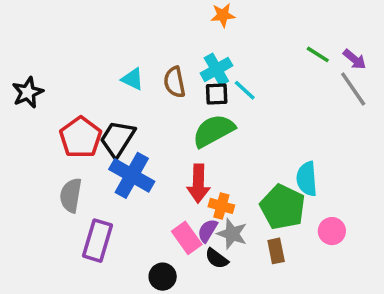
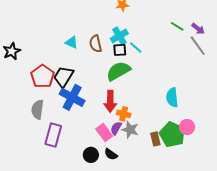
green pentagon: (283, 207) -> (172, 134), moved
black semicircle: (217, 259) -> (111, 154), moved

